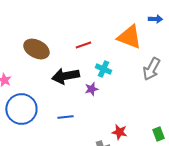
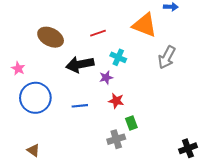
red star: (119, 132) -> (116, 101), moved
green rectangle: (158, 134) -> (131, 123), moved

